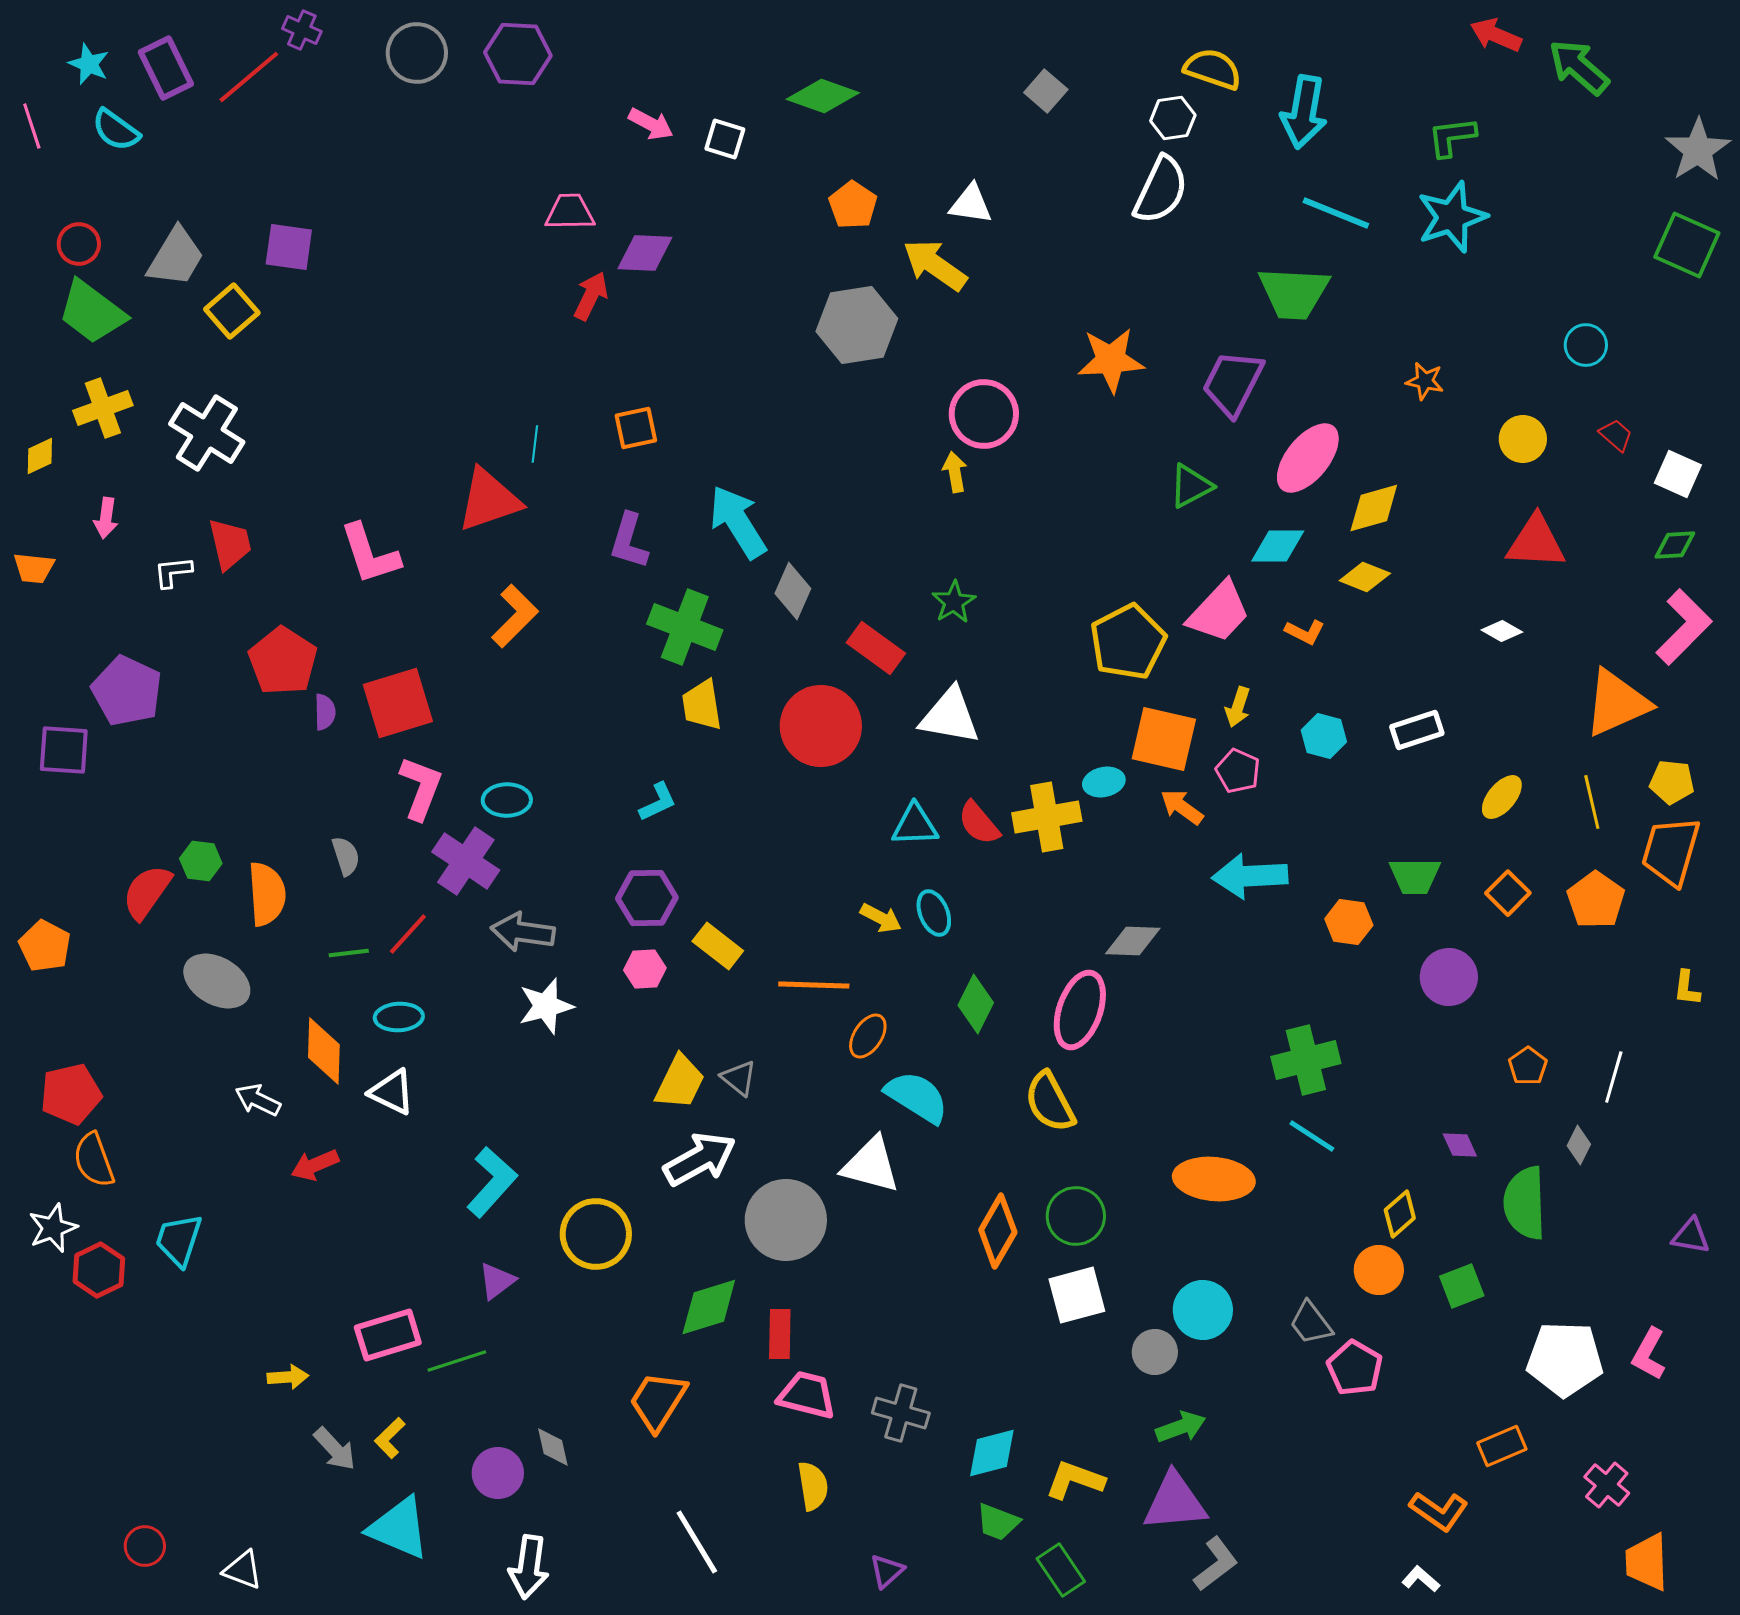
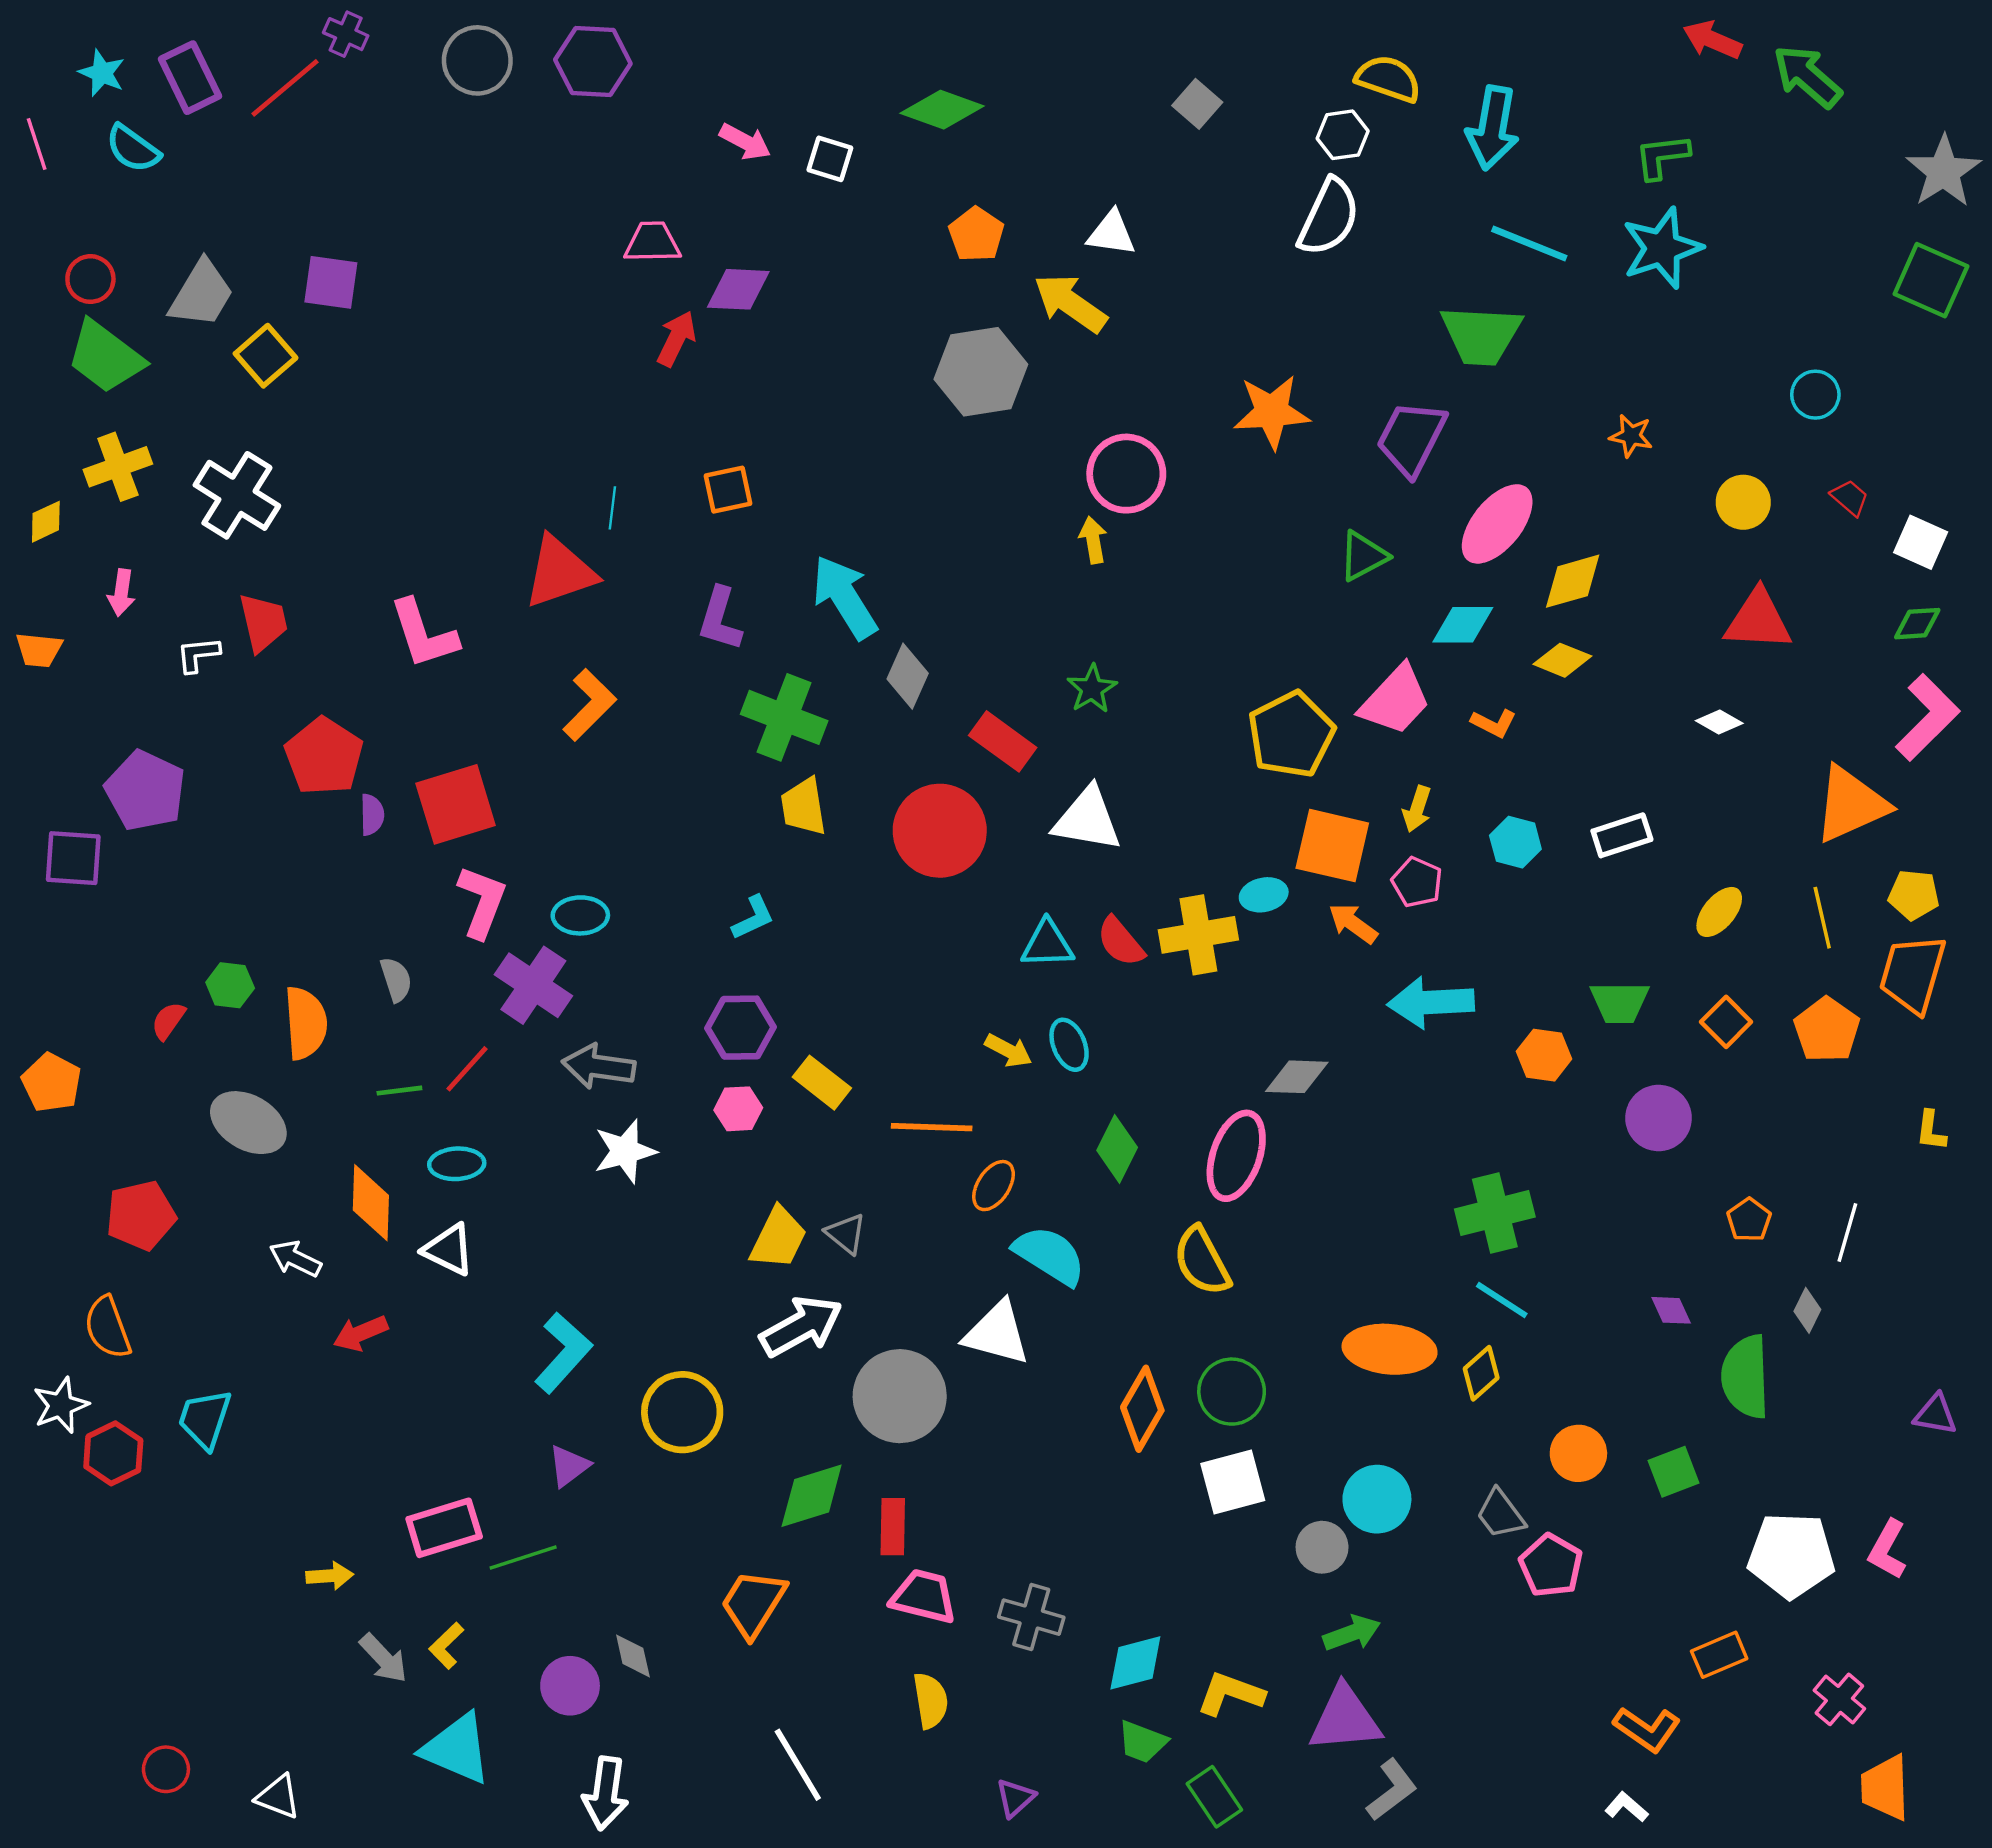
red semicircle: (147, 892) -> (168, 1021), size x0.6
red pentagon: (71, 1094) -> (141, 1215), moved
yellow diamond: (1400, 1214) -> (1481, 1373), moved

